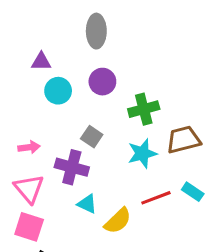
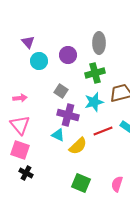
gray ellipse: (96, 31) -> (99, 43), moved
purple triangle: (41, 62) -> (28, 42), turned 48
purple cross: (72, 167) -> (68, 115), moved

